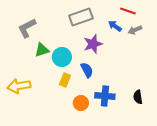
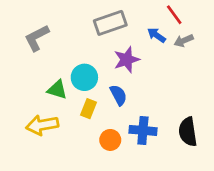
red line: (128, 11) -> (174, 15), turned 35
green triangle: (42, 50) -> (57, 90), moved, turned 35
yellow arrow: (19, 86) -> (42, 125), moved
black semicircle: (138, 97) -> (188, 132), size x1.5

